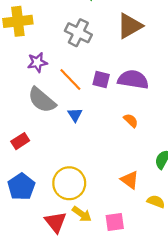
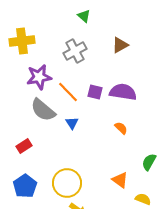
brown triangle: (130, 26) -> (120, 45), size x0.7
gray cross: (78, 33) -> (75, 51), turned 35
purple star: (37, 62) -> (39, 77), size x1.4

